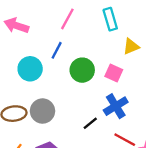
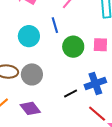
blue line: (57, 50) -> (55, 25), turned -56
pink square: (114, 73) -> (100, 45), moved, turned -35

